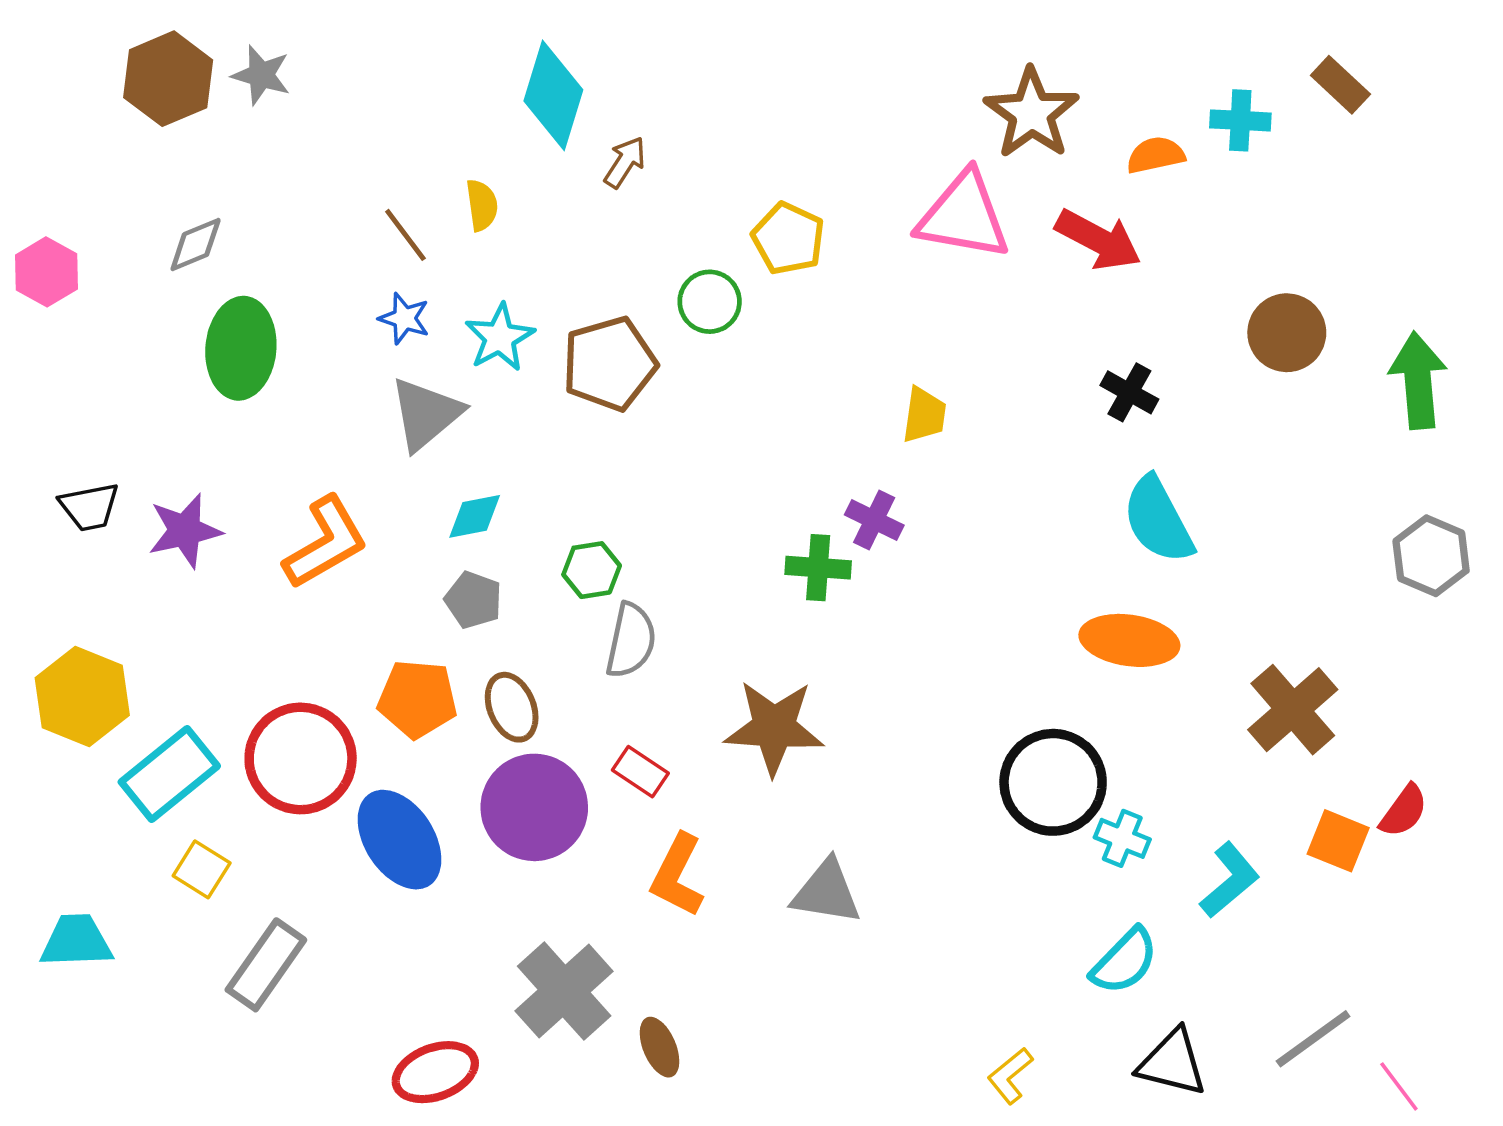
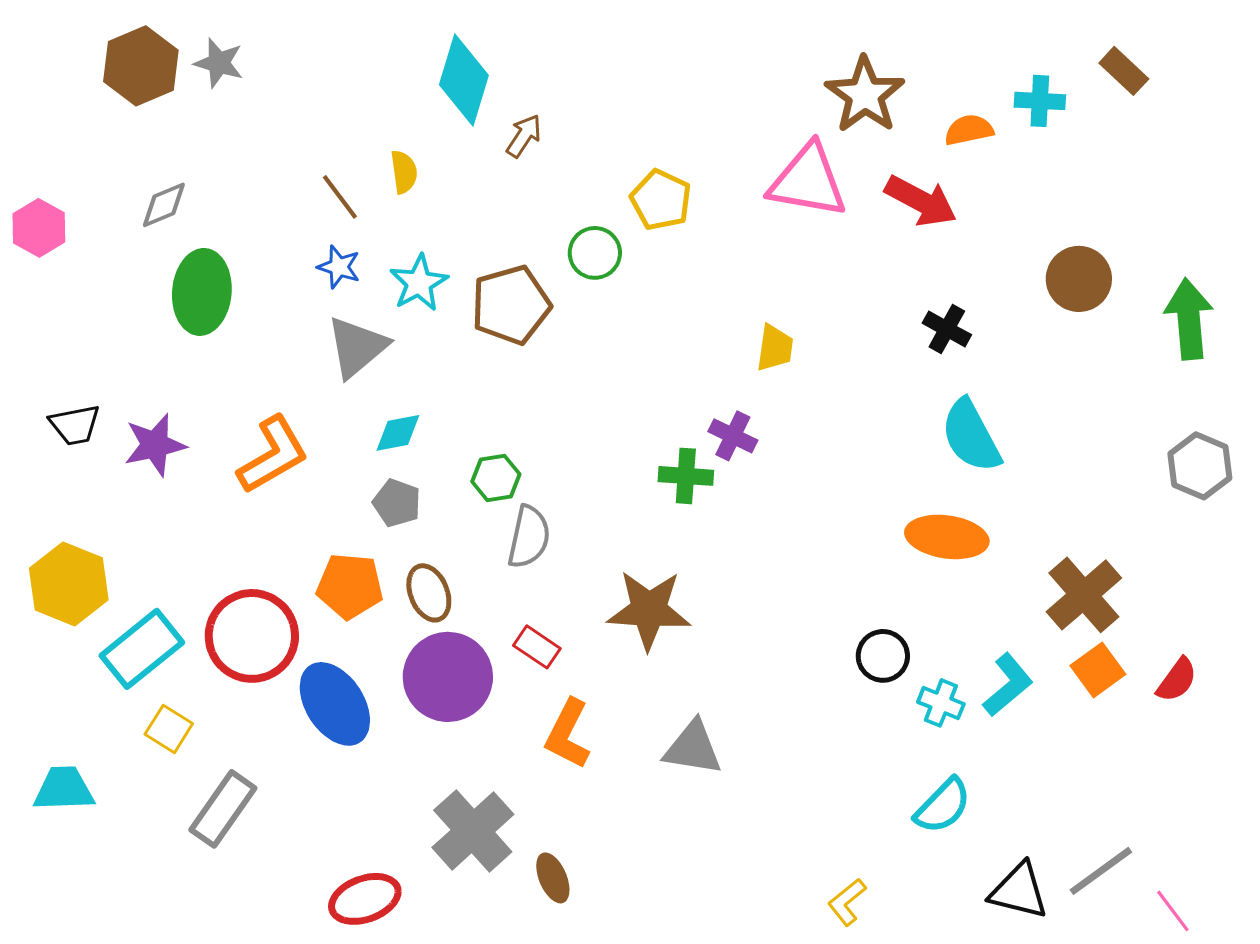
black circle: (1053, 782) -> (883, 656), size x0.6
orange square: (1338, 841) -> (1098, 670), moved, turned 32
cyan L-shape: (1230, 880) -> (1008, 685), moved
black triangle: (1172, 1063) -> (1019, 891), moved

